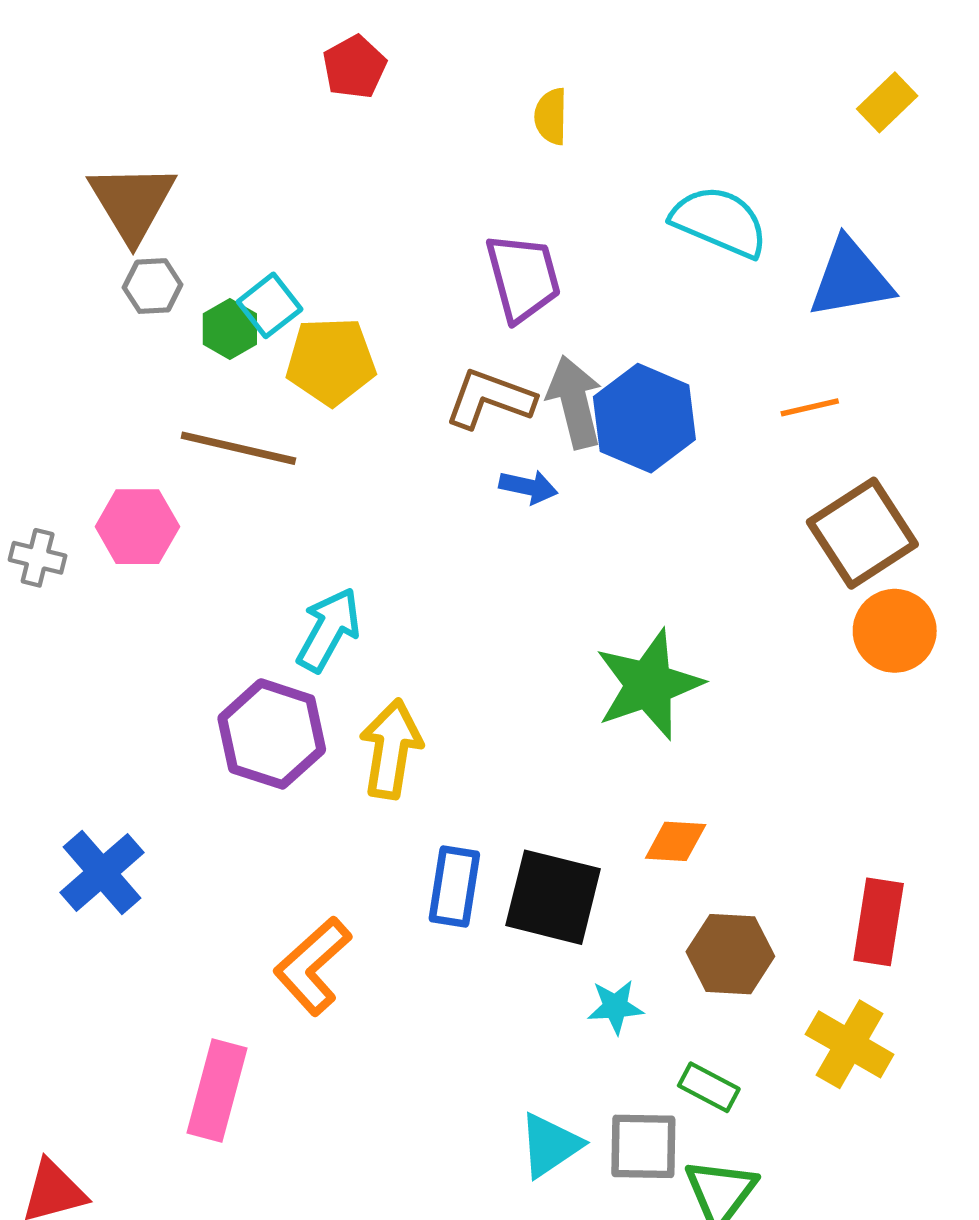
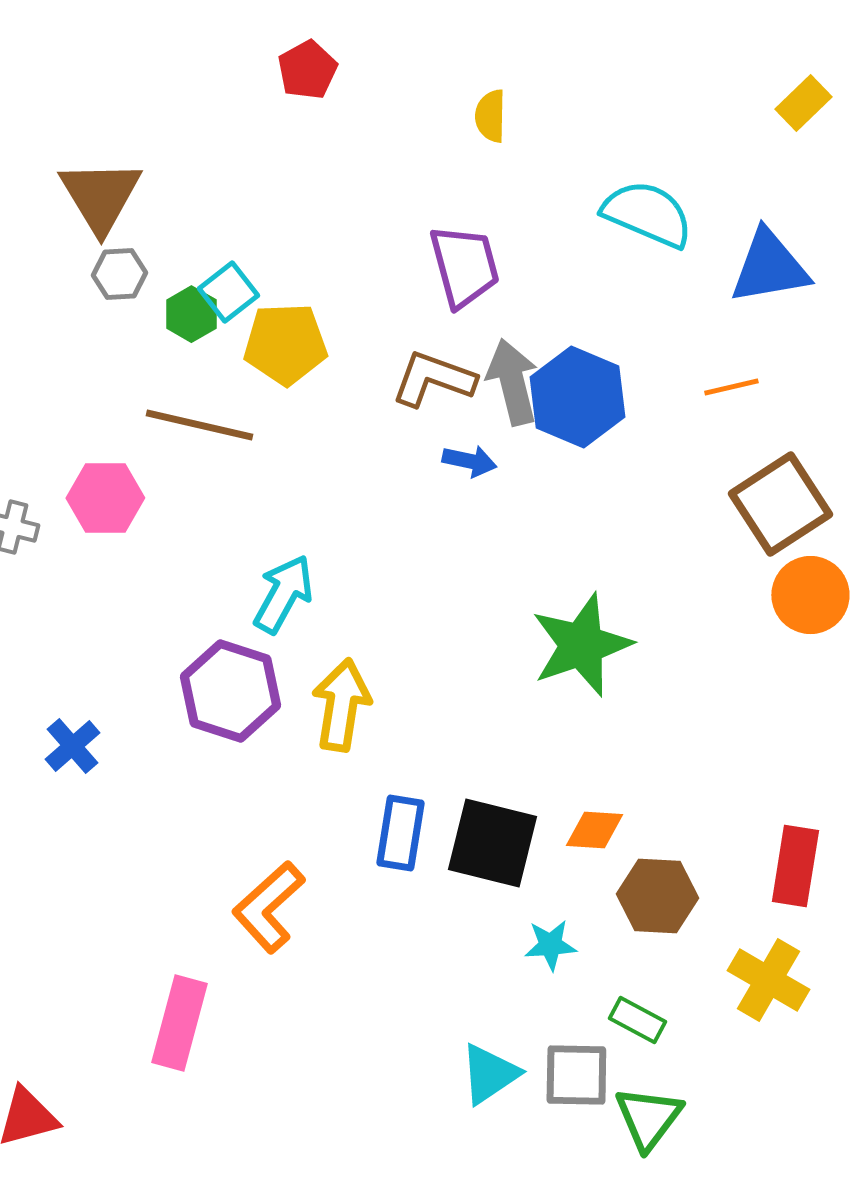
orange diamond: (676, 841) -> (594, 830), moved
blue cross: (102, 872) -> (72, 746), moved, size x0.7

